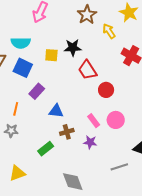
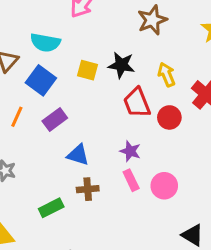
yellow arrow: (109, 31) -> (167, 75), moved
red circle: (106, 90) -> (169, 117), moved
orange line: (16, 109) -> (17, 117), moved
purple star: (90, 142) -> (130, 151), moved

